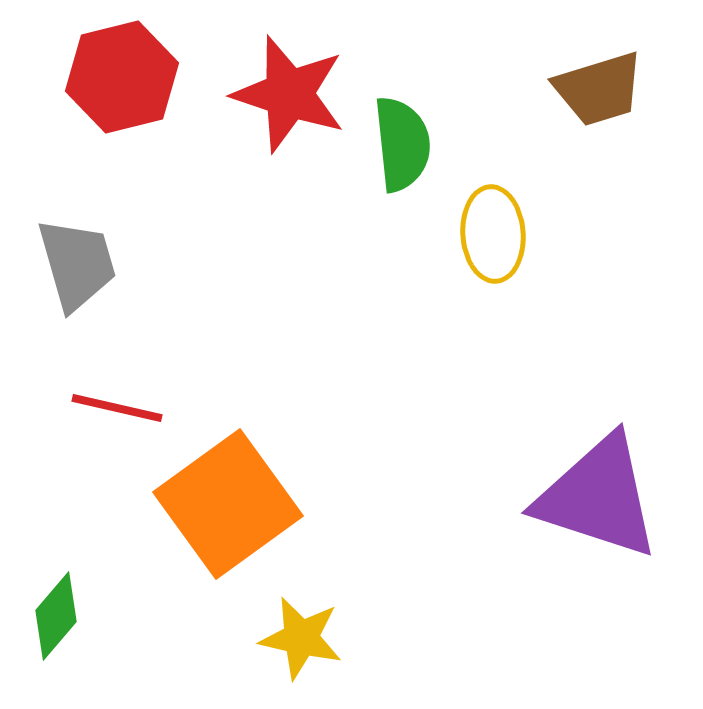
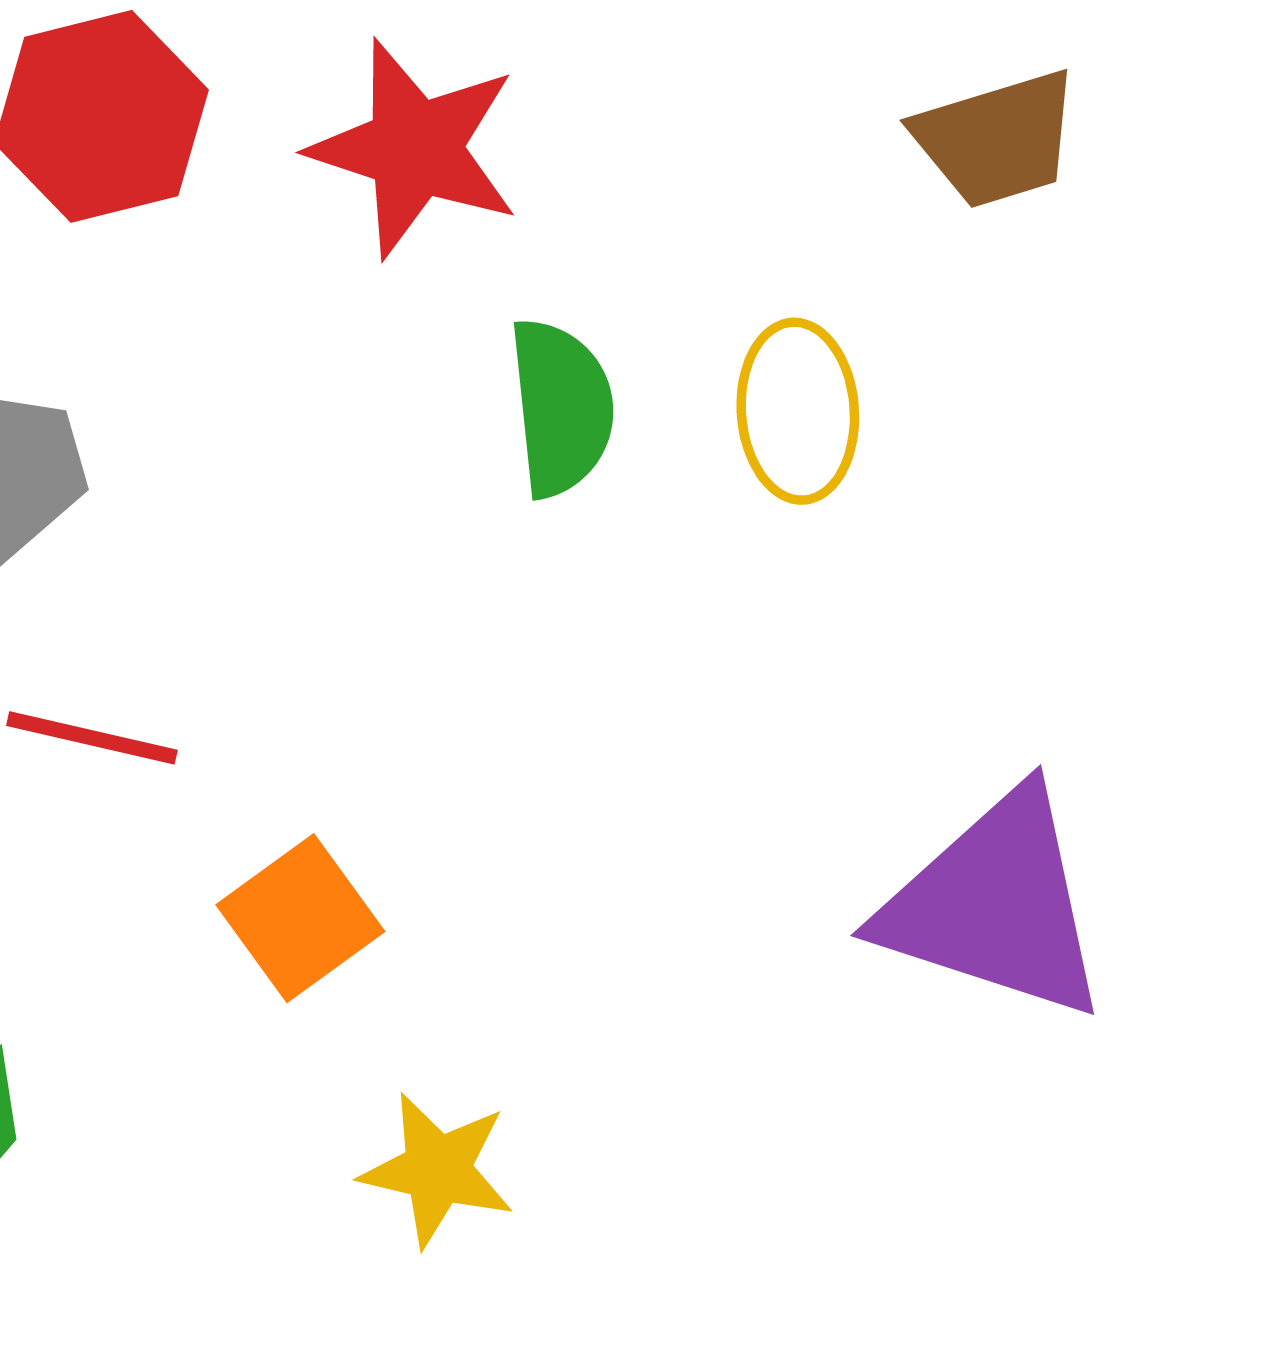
green semicircle: (402, 144) -> (561, 407), moved
orange square: (228, 504) -> (300, 918), size x0.6

